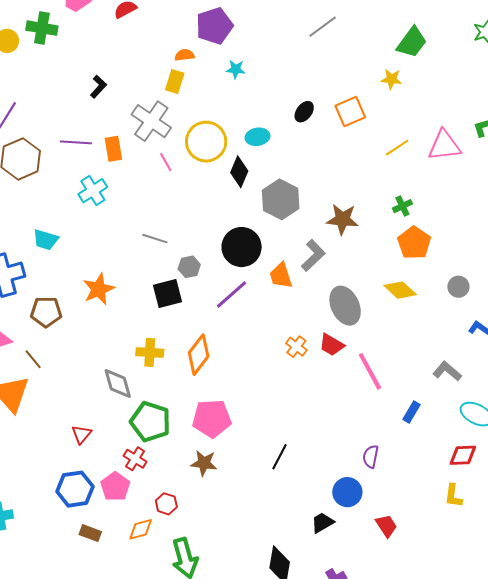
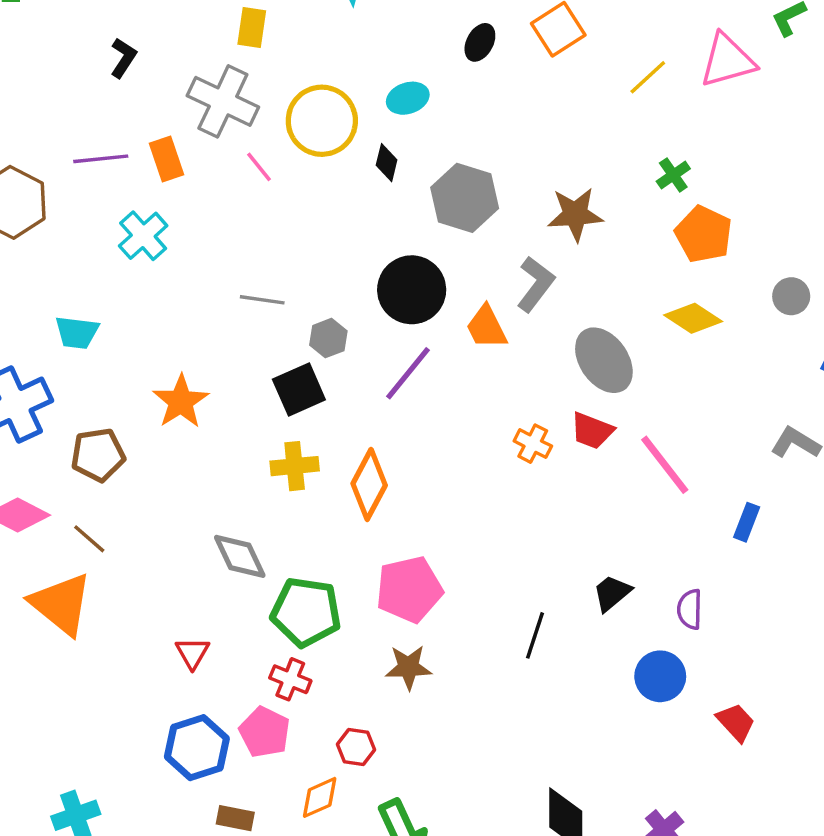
black diamond: (239, 172) -> (387, 163), size x0.7
yellow cross: (150, 352) -> (295, 466), moved
black trapezoid: (322, 523) -> (612, 593), moved

